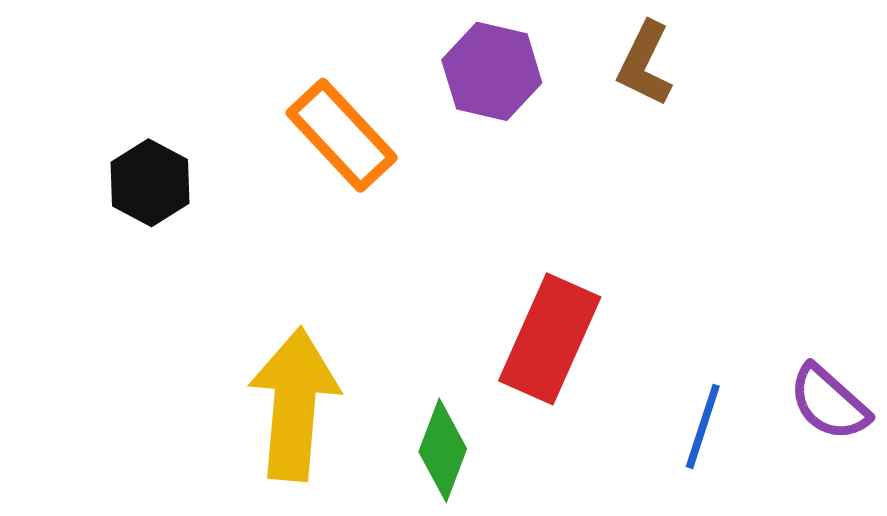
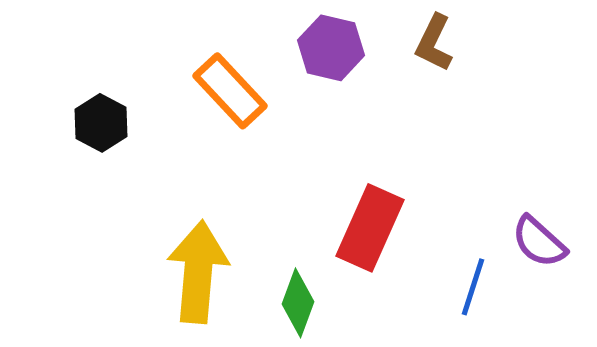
purple semicircle: (829, 403) -> (539, 242), moved

